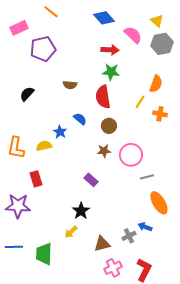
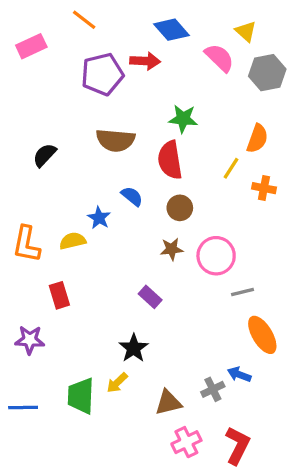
yellow triangle: (157, 21) -> (246, 31), moved
purple pentagon: (43, 49) -> (102, 74), moved
red arrow: (110, 50) -> (145, 61), moved
brown semicircle: (70, 85) -> (115, 140), size x1.6
purple star: (18, 206) -> (30, 340), size x0.7
green trapezoid: (44, 254) -> (81, 396), moved

